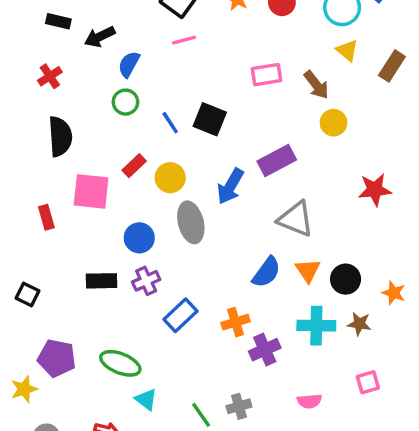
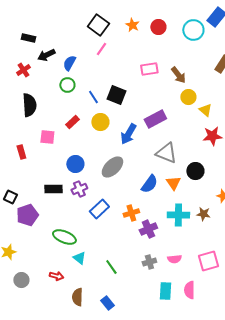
black arrow: (100, 37) -> (46, 55), moved
pink line: (184, 40) -> (101, 49), turned -40
yellow triangle: (347, 50) -> (205, 110), moved
yellow circle: (170, 178) -> (100, 122), moved
pink square: (91, 191) -> (47, 137), size x0.7
gray ellipse: (191, 222) -> (112, 167), moved, turned 60
black circle: (346, 279) -> (195, 171), moved
purple pentagon: (57, 358) -> (27, 215), moved, turned -30
pink square: (368, 382) -> (208, 261), moved, size x1.5
gray cross: (239, 406) -> (149, 262), moved

